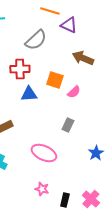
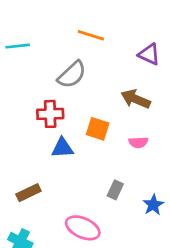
purple triangle: (69, 25) -> (149, 54), moved
pink semicircle: (74, 92) -> (138, 142), moved, turned 40
blue star: (96, 153) -> (153, 205), moved

